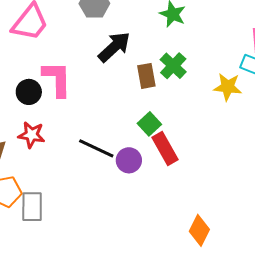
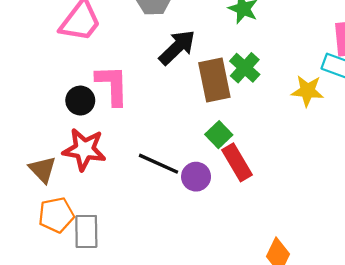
brown rectangle: (146, 76) -> (214, 80), size x1.5
red star: (32, 135) -> (84, 149), size x1.4

